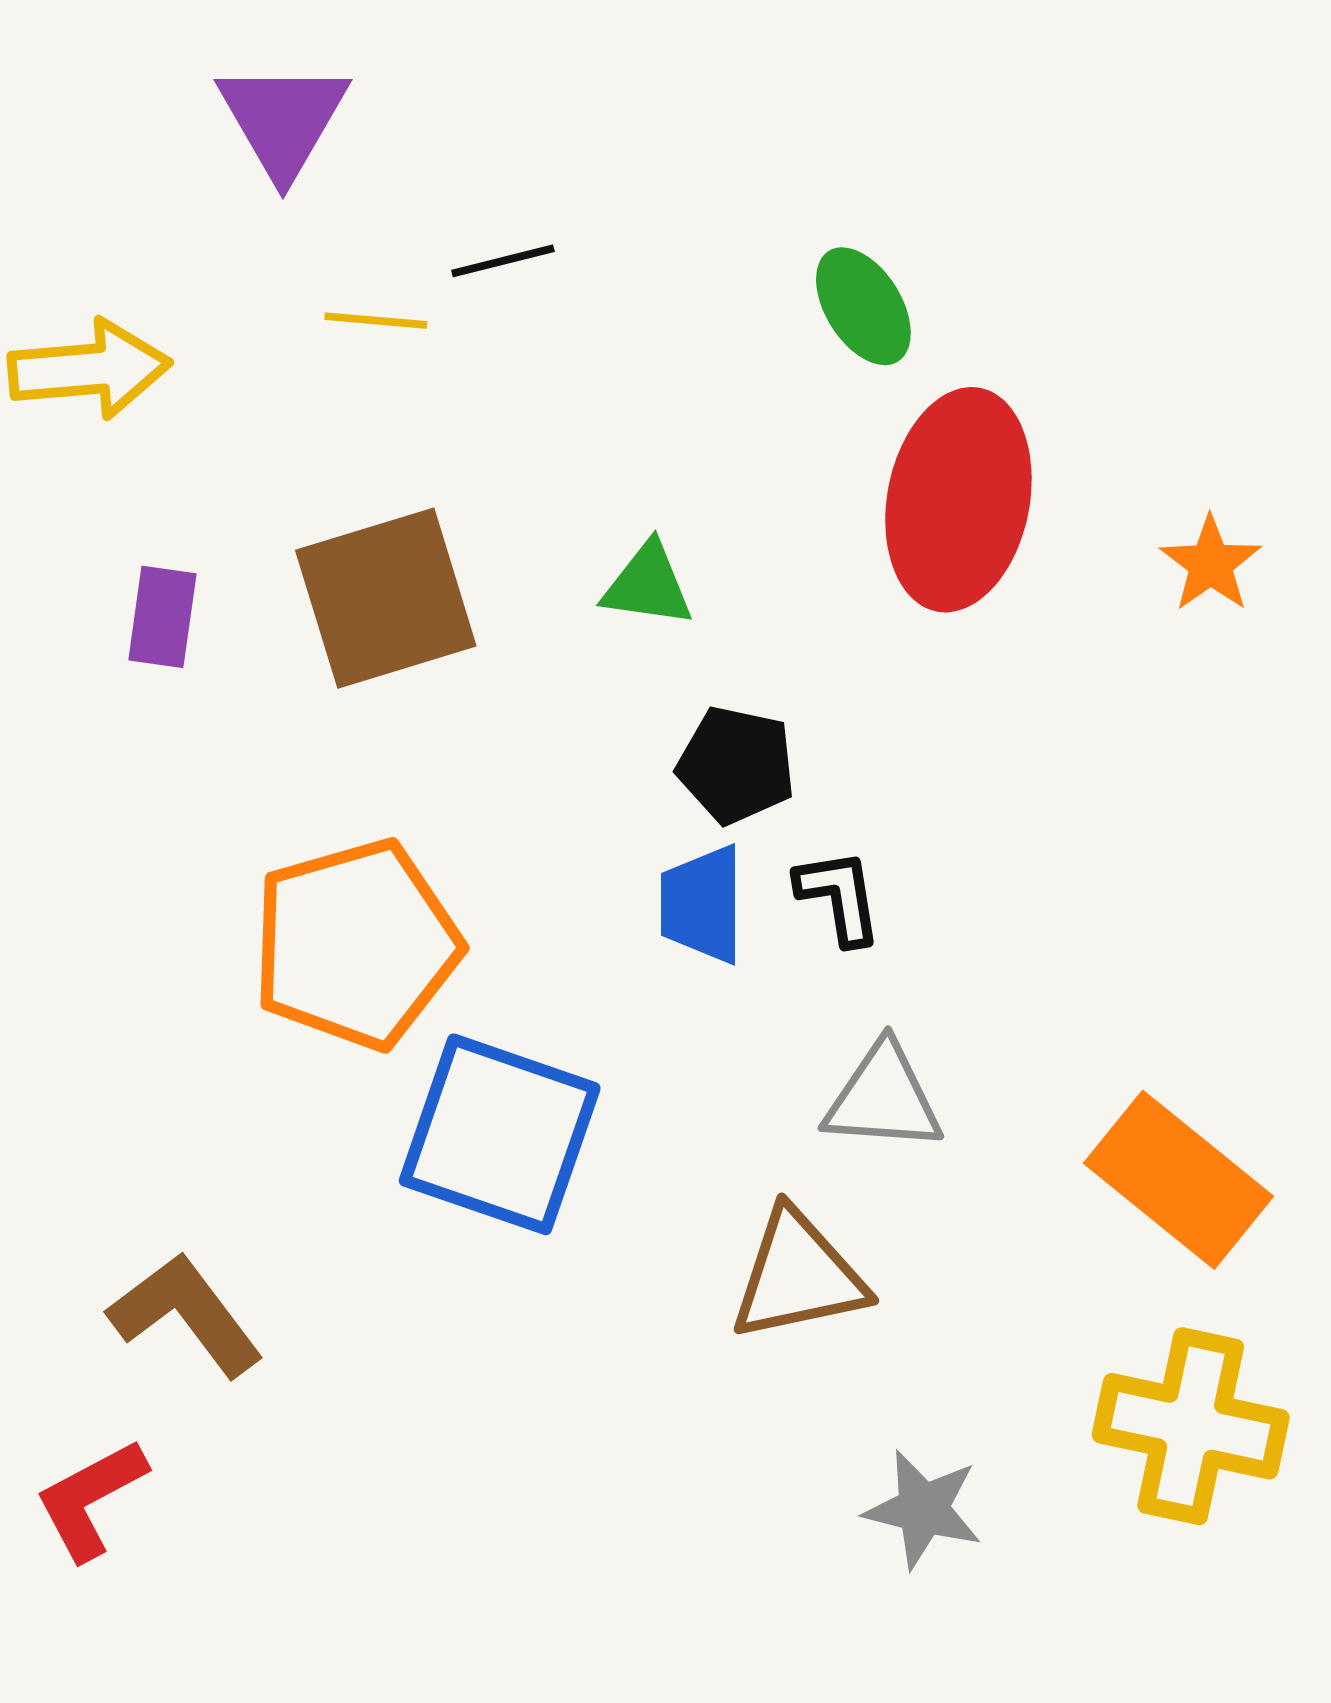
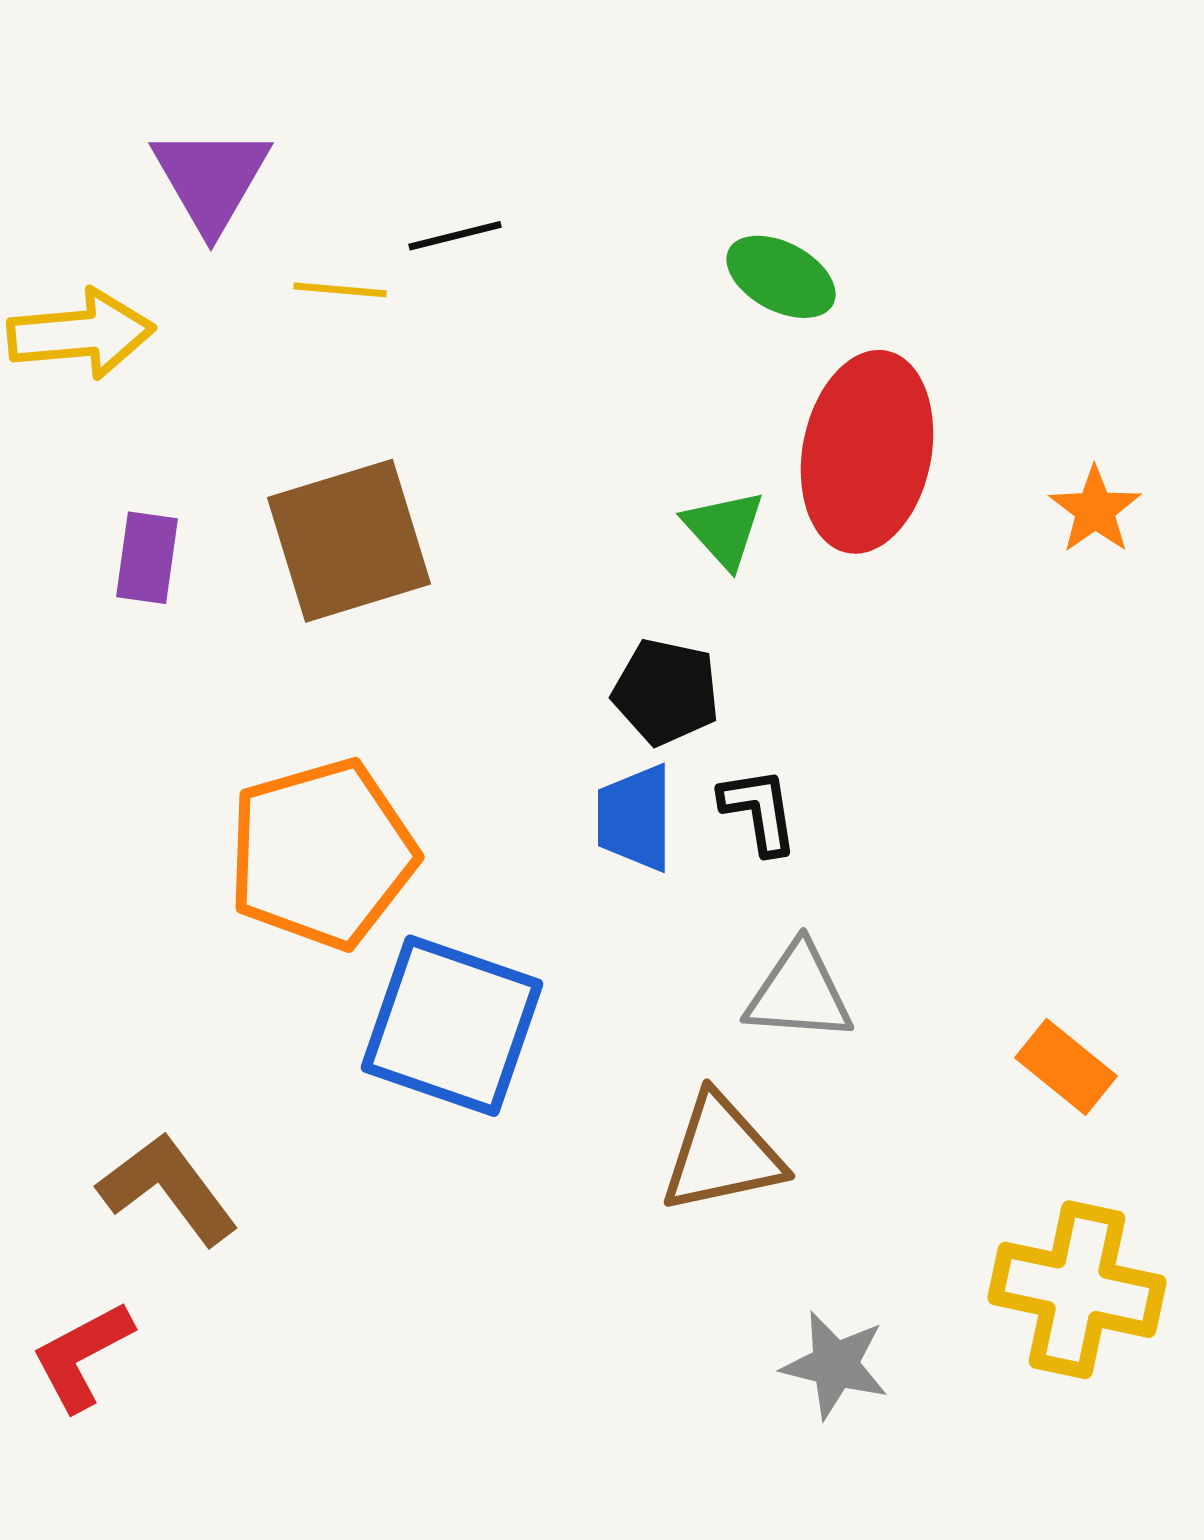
purple triangle: (283, 119) -> (211, 179), moved
green ellipse: (863, 306) -> (781, 277), turned -30
green triangle: (648, 585) -> (724, 529), moved, turned 40
orange rectangle: (1178, 1180) -> (1066, 1067), size x0.6

